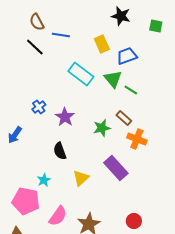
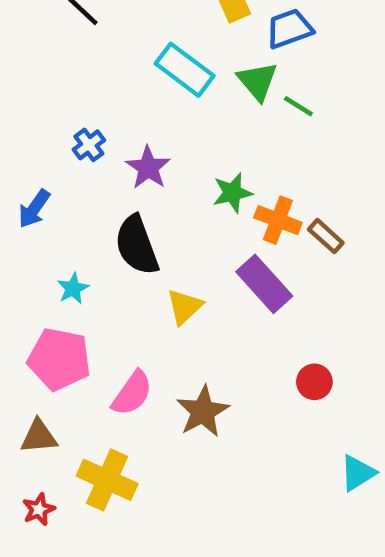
brown rectangle: (124, 118) -> (326, 236), moved
orange cross: (137, 139) -> (278, 220), moved
black semicircle: (60, 151) -> (137, 245), size x1.5
cyan star: (44, 180) -> (73, 288), moved
red circle: (134, 221) -> (314, 382), moved

